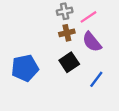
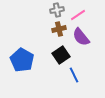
blue pentagon: (25, 68) -> (22, 60), turned -30
blue line: (96, 79) -> (74, 75), moved, turned -63

